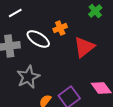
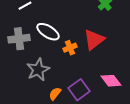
orange cross: (60, 28) -> (70, 48), moved

